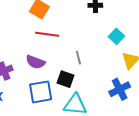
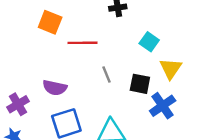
red line: (47, 34) -> (82, 43), moved
black square: (65, 79) -> (140, 84), moved

